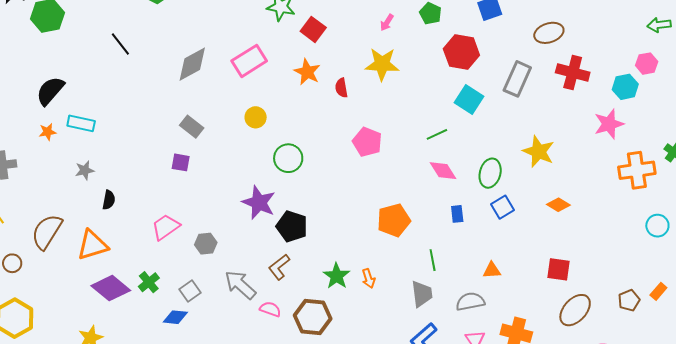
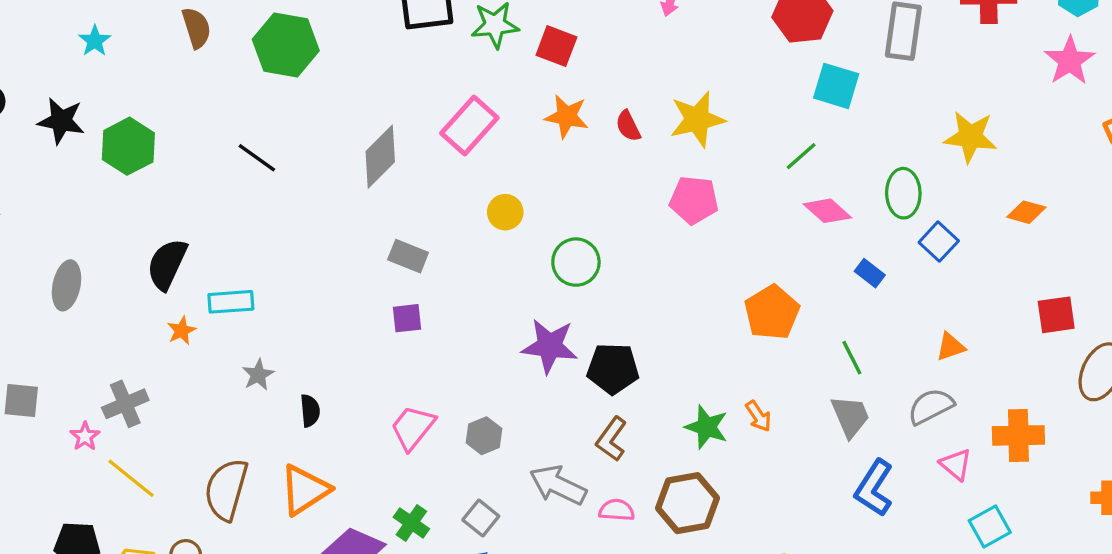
yellow star: (382, 64) -> (697, 119), moved
blue rectangle: (457, 214) -> (870, 273), turned -30

